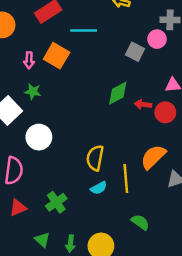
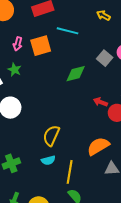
orange square: (57, 56) -> (41, 46), turned 30
green diamond: (118, 93) -> (76, 74), moved
yellow line: (126, 179) -> (70, 172), moved

